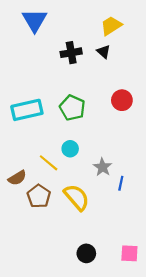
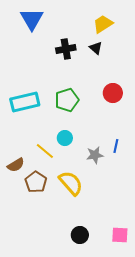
green pentagon: (72, 108) -> (67, 100), turned 30
gray star: (102, 167) -> (95, 155), turned 30
blue line: (121, 183) -> (116, 146), moved

